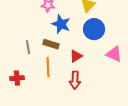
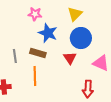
red triangle: (76, 56) -> (70, 58), moved, turned -32
red arrow: (75, 80) -> (88, 89), moved

